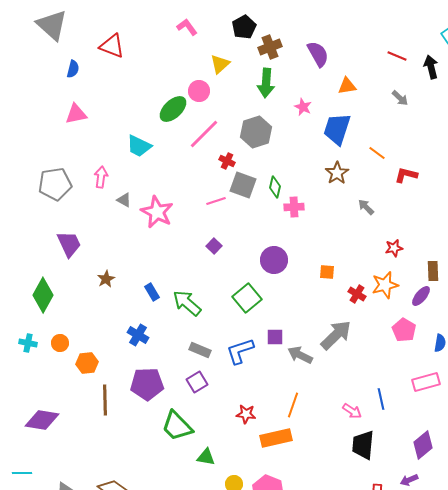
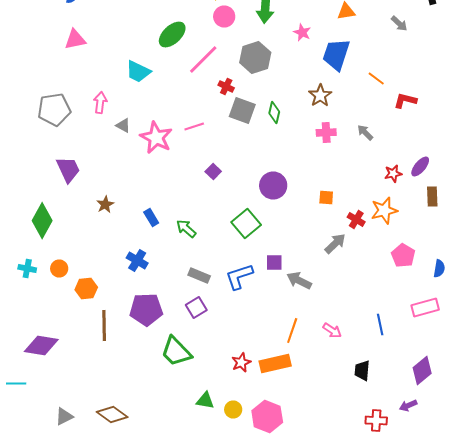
pink circle: (199, 91) -> (224, 16), moved
brown star: (337, 173) -> (320, 96), moved
pink line: (216, 201) -> (194, 126), moved
pink cross: (294, 207) -> (326, 132), moved
purple ellipse: (421, 296) -> (420, 166), moved
green arrow: (187, 303) -> (186, 228), size x0.7
gray arrow: (336, 335) -> (335, 244), moved, size x0.7
pink arrow: (352, 411) -> (332, 330), moved
red star: (246, 414) -> (241, 362), moved, turned -30
black trapezoid: (363, 445) -> (362, 370), size x0.7
green triangle: (206, 457) -> (205, 400), moved
cyan line: (22, 473) -> (16, 384), moved

